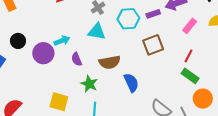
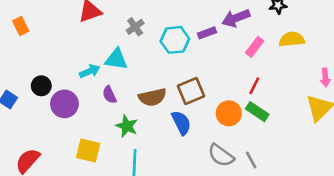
cyan triangle: (97, 32) -> (116, 59), moved
black circle: (18, 41) -> (41, 86), moved
brown square: (153, 45) -> (191, 91), moved
purple circle: (43, 53) -> (64, 104), moved
orange circle: (203, 99) -> (229, 113), moved

